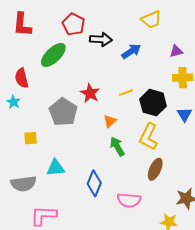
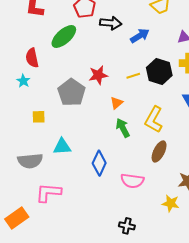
red star: (90, 93) -> (98, 75), turned 30
black hexagon: (153, 103) -> (159, 71), moved

